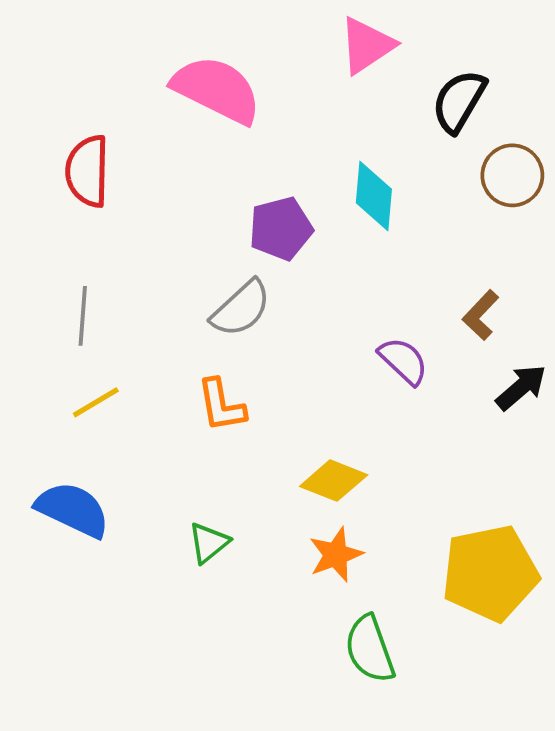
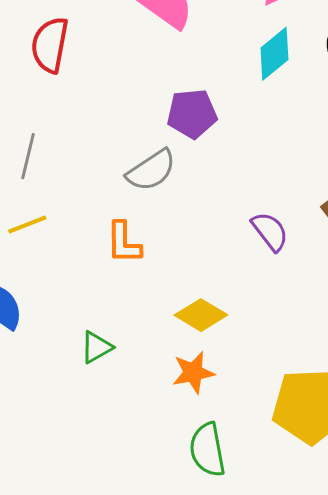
cyan diamond: (374, 196) -> (274, 54), moved, turned 36

